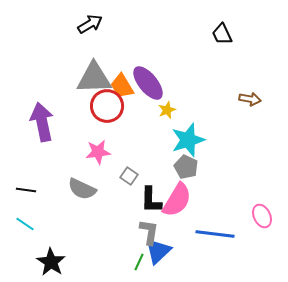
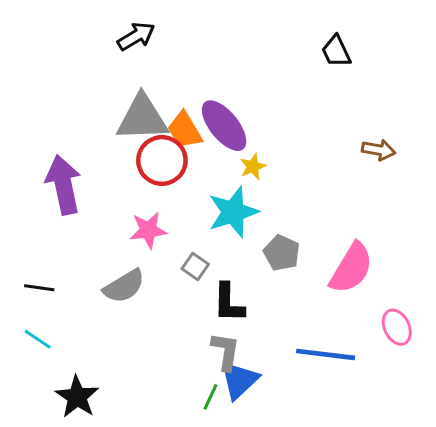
cyan star: (188, 140) -> (233, 212), moved
gray semicircle: (82, 189) -> (124, 286), turned -56
pink semicircle: (177, 200) -> (351, 268), moved

